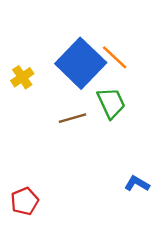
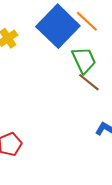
brown line: (73, 118) -> (89, 82), moved, turned 55

